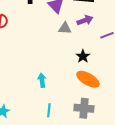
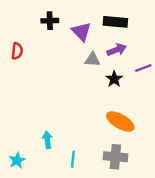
black star: (83, 56) -> (114, 79), moved
cyan arrow: (42, 80) -> (47, 140), moved

